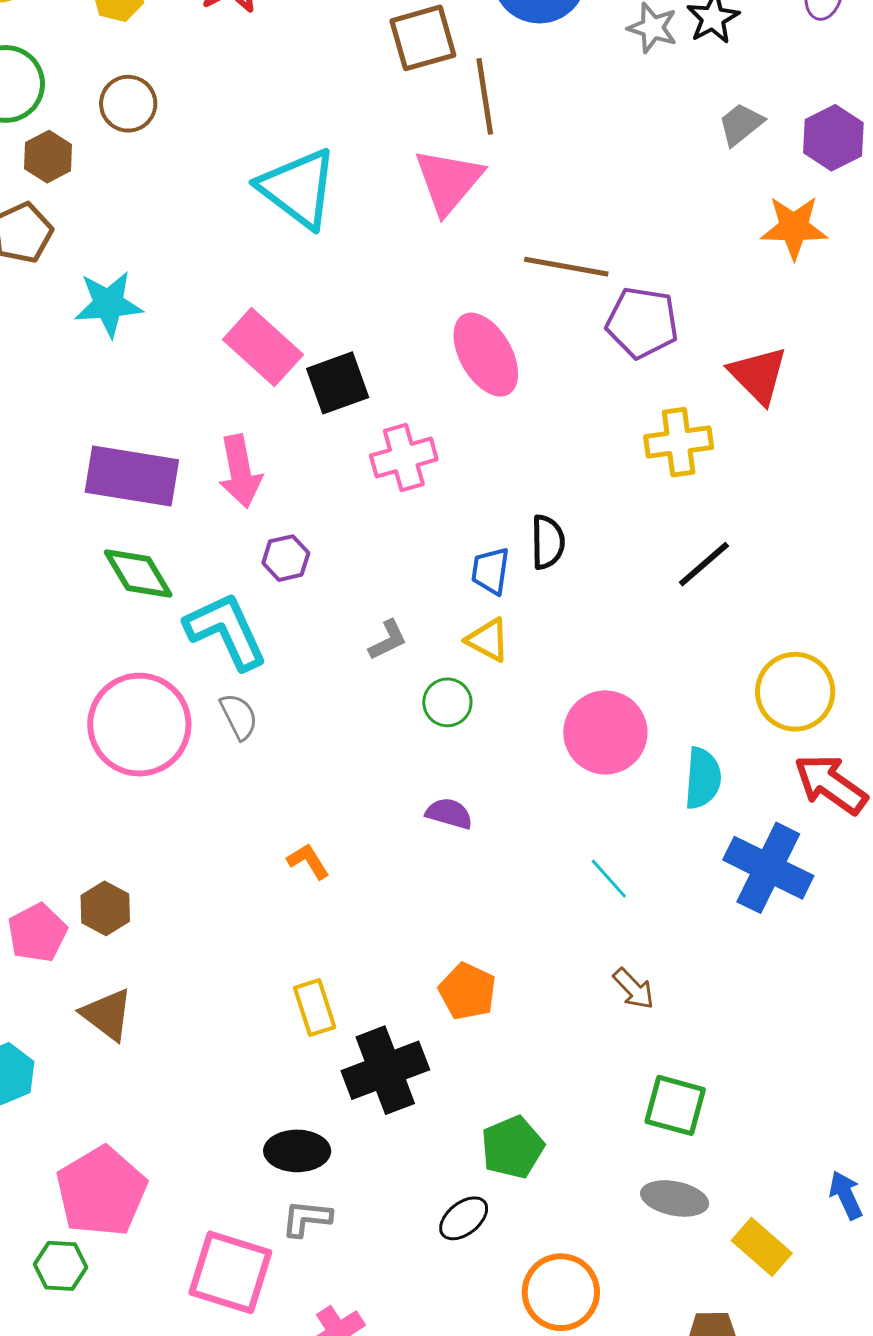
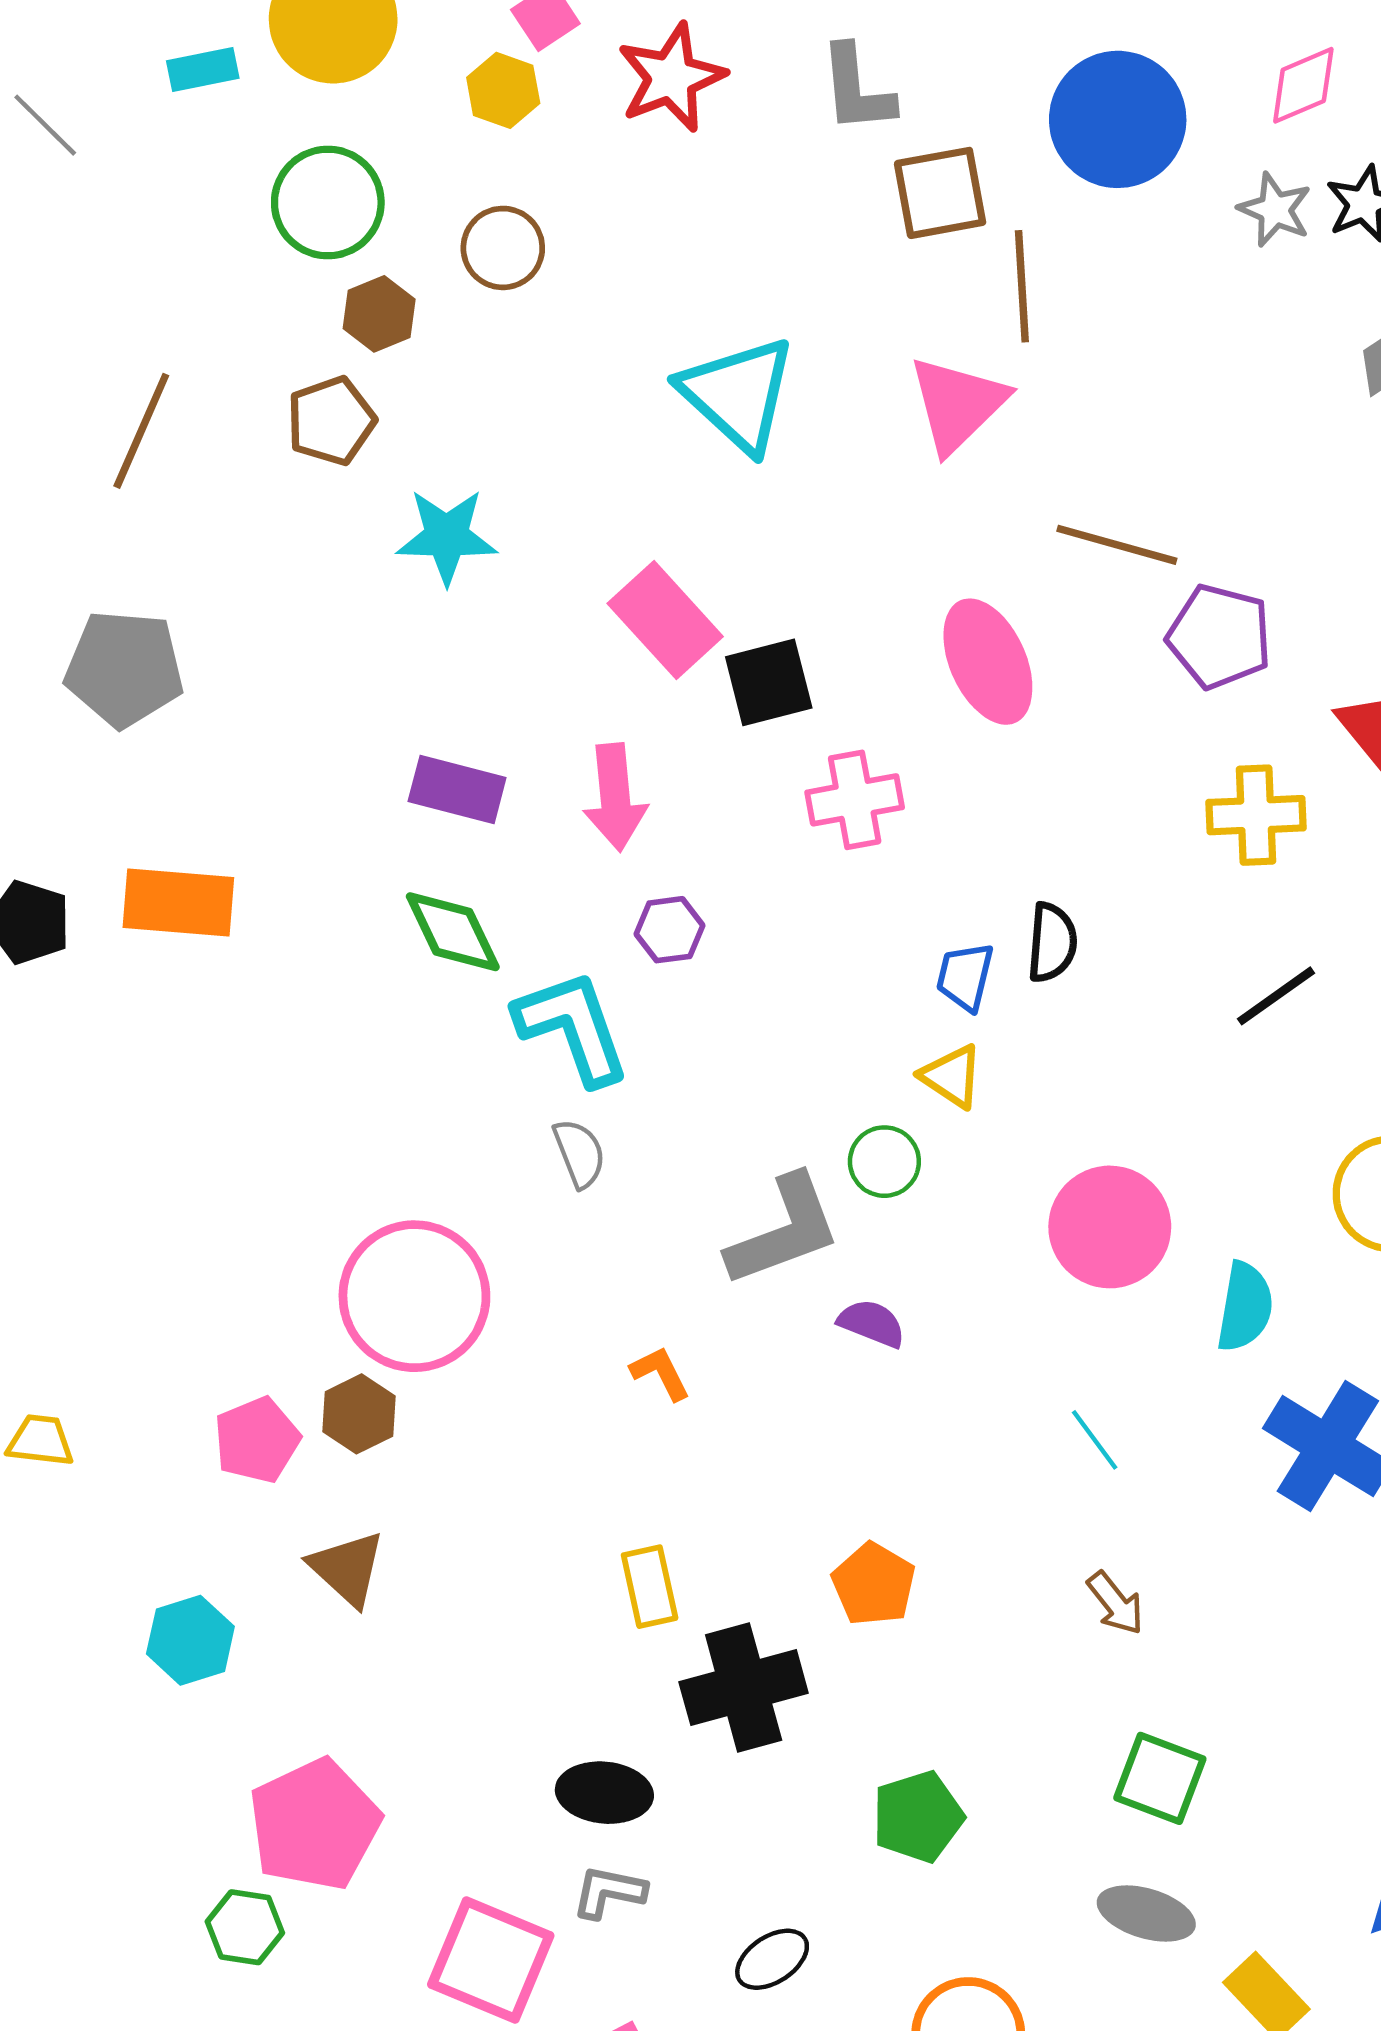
purple rectangle: (132, 476) -> (457, 790), size x0.7
gray L-shape: (388, 640) -> (784, 1231), moved, size x2.0
pink circle: (139, 725) -> (414, 1296), moved
black ellipse: (464, 1218) -> (772, 1959), moved

